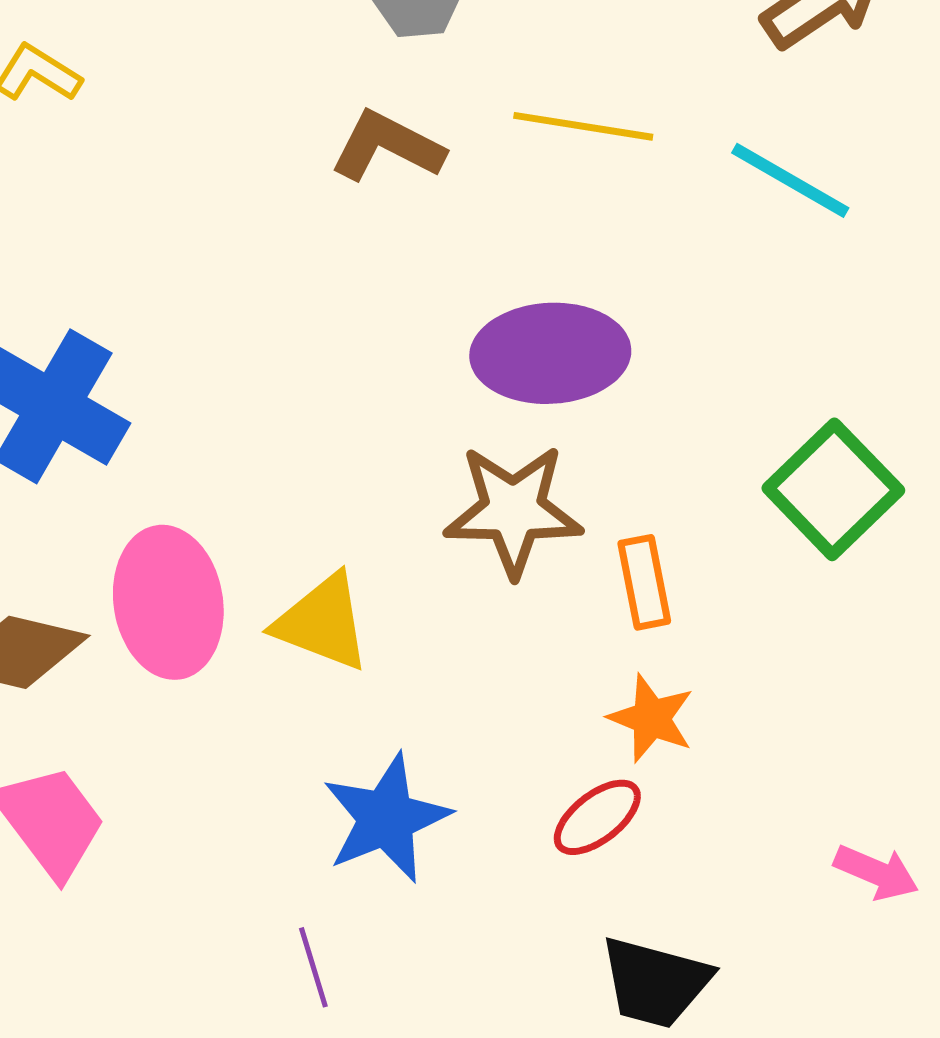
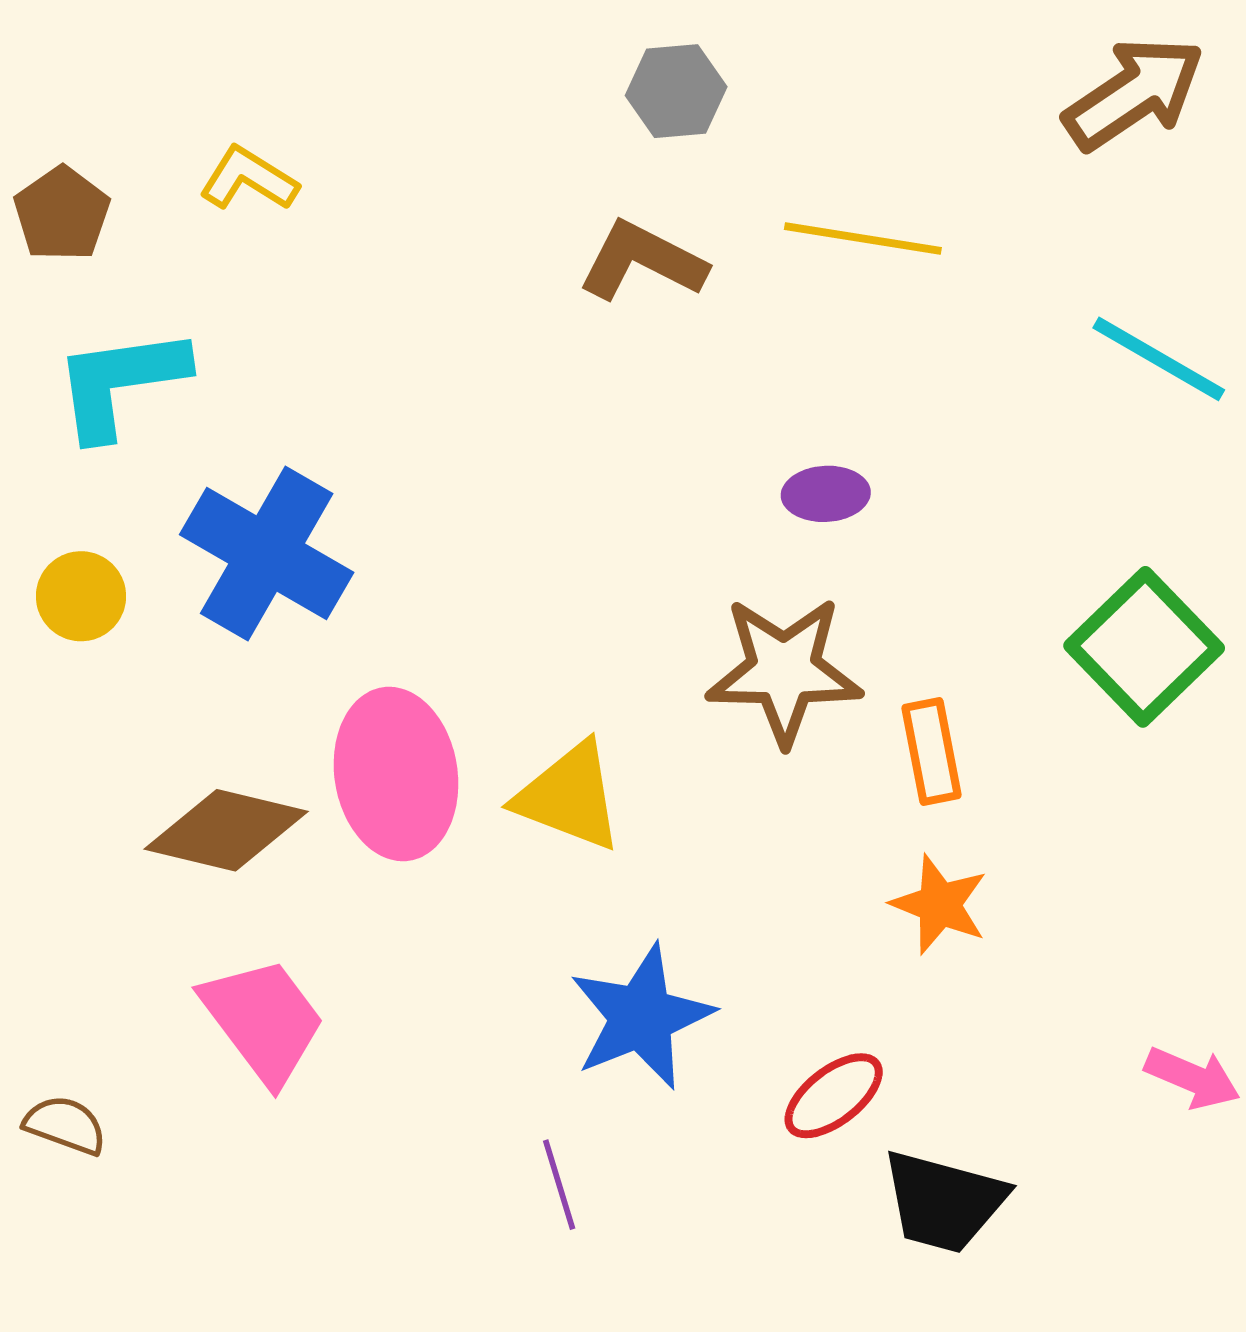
cyan line: (790, 180) -> (1159, 359), moved
purple ellipse: (550, 353) -> (826, 494), size x0.5
red ellipse: (597, 817) -> (834, 1096), moved

